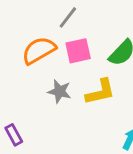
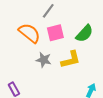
orange semicircle: (39, 50) -> (29, 33), turned 70

